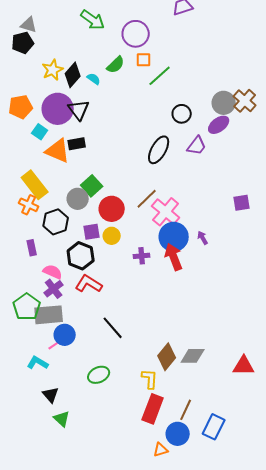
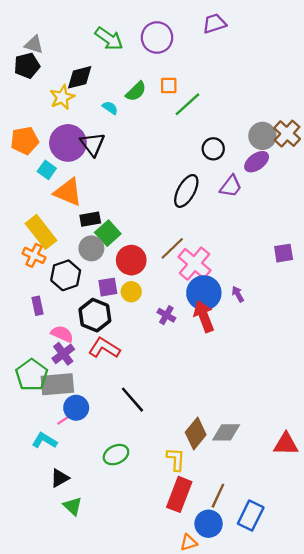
purple circle: (136, 34) -> (157, 37), moved
black diamond: (73, 75) -> (80, 77), moved, turned 35
black rectangle: (77, 144) -> (90, 219), moved
purple cross: (142, 256) -> (166, 315), turned 35
black triangle: (51, 395) -> (60, 478), turned 42

